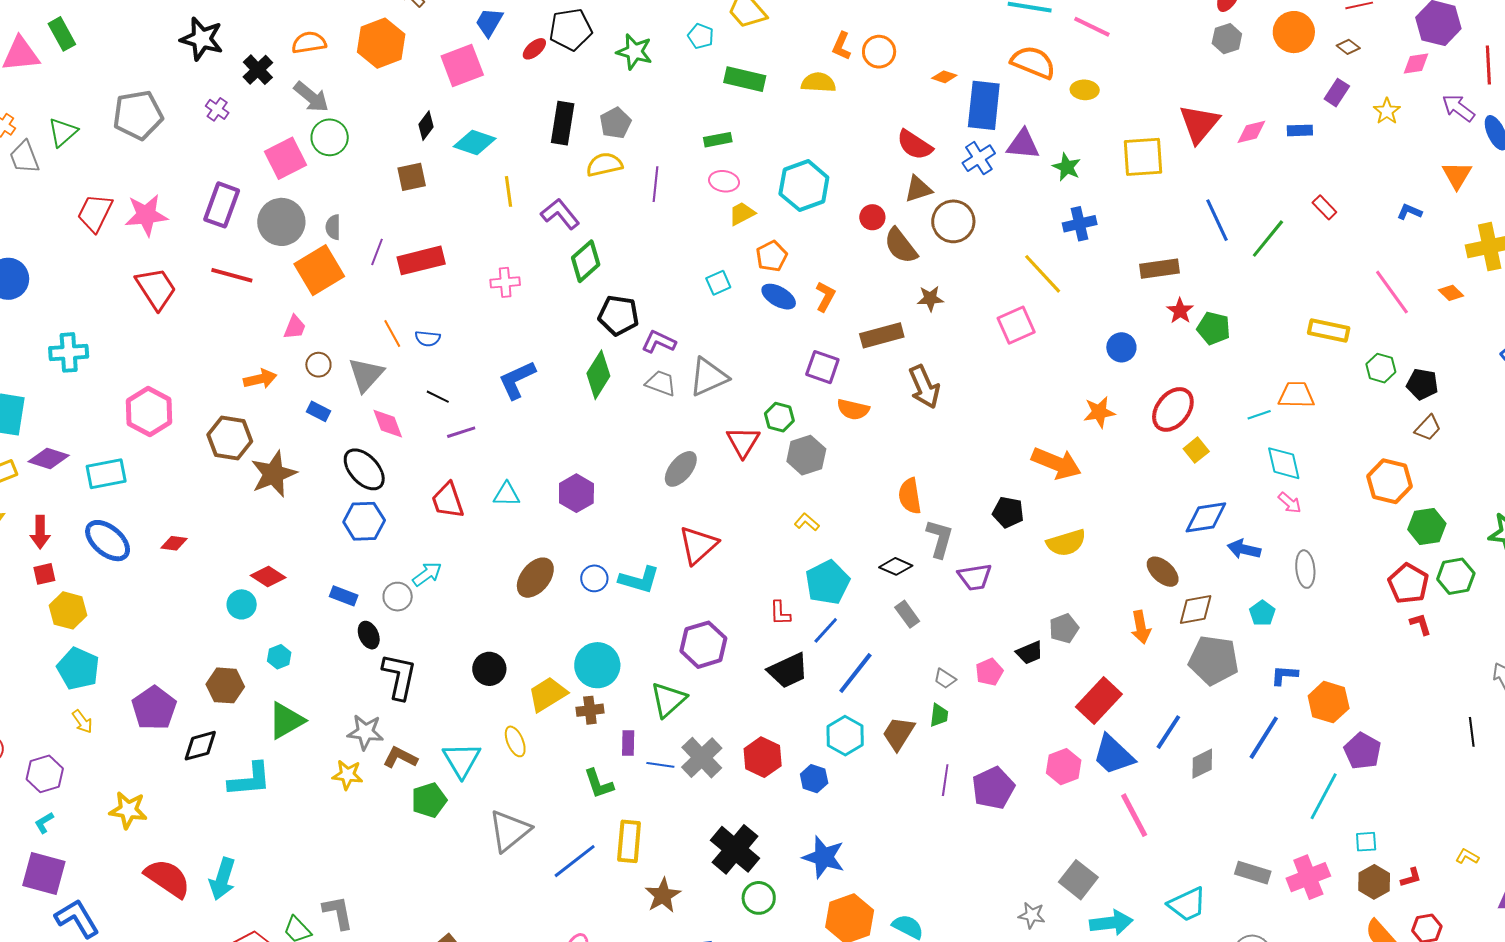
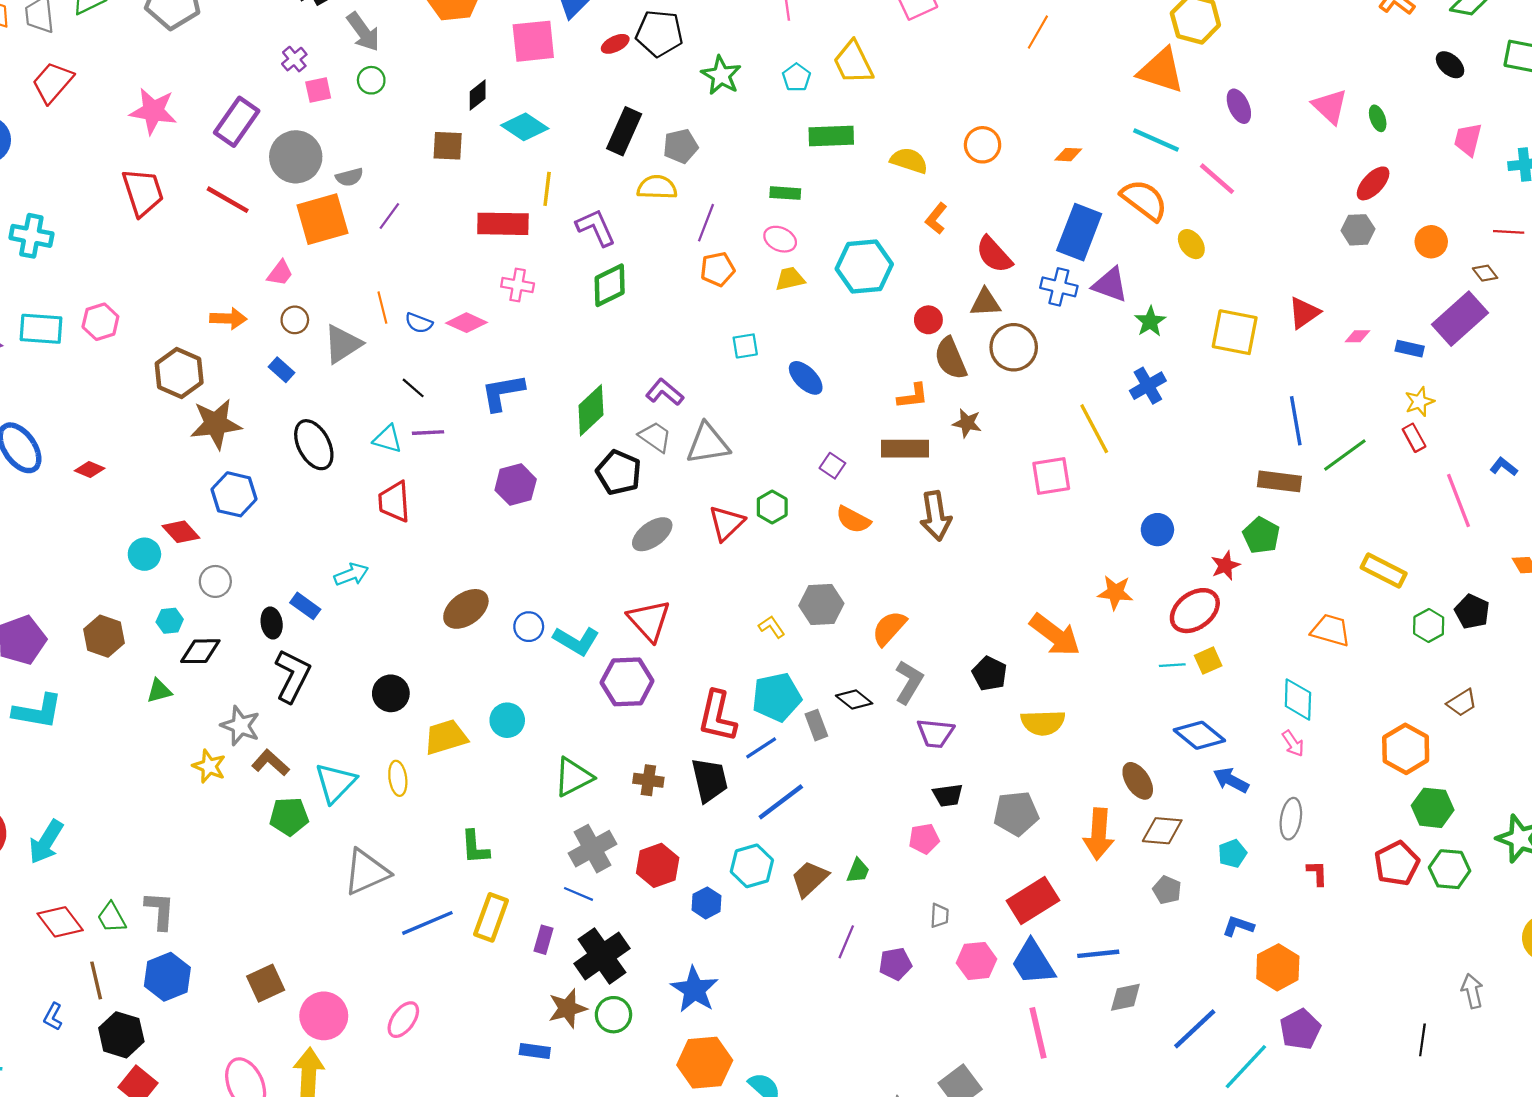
orange circle: (1294, 32) -> (1431, 242), size x0.7
orange L-shape: (841, 46) -> (936, 218), moved
orange diamond: (944, 77) -> (1068, 155), moved, turned -30
green rectangle: (745, 79) -> (831, 136), turned -30
yellow ellipse: (1085, 90) -> (1191, 244), turned 36
purple rectangle: (1337, 93) -> (1460, 319), size x1.8
purple cross: (217, 109) -> (294, 59), moved
yellow star: (1387, 111) -> (1419, 402), moved
red triangle: (1199, 124) -> (1304, 313), size x0.7
pink diamond: (1251, 132) -> (1357, 336), size x0.7
green circle: (330, 137) -> (371, 80), size x0.7
pink square: (286, 158) -> (318, 90), size x0.6
blue cross: (979, 158) -> (1059, 287), turned 32
red trapezoid: (95, 213) -> (53, 82), moved
blue cross: (1080, 224) -> (1148, 386), turned -32
gray semicircle: (333, 227) -> (349, 177), turned -120
orange pentagon: (772, 256) -> (718, 269), moved
red rectangle: (421, 260) -> (503, 224), moved
brown rectangle: (1160, 269) -> (1279, 481), moved
pink line: (1392, 292) -> (1459, 500), moved
orange L-shape: (825, 297) -> (913, 396), moved, turned 40
red star: (1180, 311) -> (1225, 566), moved
black pentagon: (618, 315) -> (619, 473), moved
purple square: (822, 367) -> (832, 466), size x0.7
black pentagon: (1422, 384) -> (1472, 612), moved
pink hexagon: (149, 412) -> (100, 322), size x0.7
cyan line: (1259, 415) -> (1172, 665), moved
pink diamond: (388, 424) -> (467, 323), moved, turned -60
gray hexagon: (806, 455) -> (821, 605), moved
cyan rectangle: (106, 474) -> (41, 329), moved
purple hexagon: (576, 493) -> (516, 485), moved
cyan triangle: (507, 494) -> (388, 439), moved
orange semicircle: (910, 496) -> (889, 628), turned 36
blue diamond: (1206, 517) -> (1199, 735), turned 33
blue hexagon: (364, 521) -> (234, 494), moved
red triangle: (698, 545) -> (649, 621), turned -45
blue rectangle: (344, 596) -> (305, 606), moved
gray circle: (398, 597) -> (215, 581), moved
red L-shape: (780, 613) -> (717, 716), size x1.8
gray rectangle: (907, 614) -> (816, 725), moved
red L-shape: (1420, 624) -> (1317, 873), moved
orange arrow: (1141, 627) -> (1099, 834), size x1.4
gray pentagon: (1064, 628) -> (1016, 814), size x1.4
purple hexagon: (703, 645) -> (627, 682), moved
black trapezoid: (1030, 653) -> (948, 795), moved
gray pentagon: (1214, 660) -> (1167, 890), size x0.5
cyan circle: (597, 665) -> (507, 720), size x0.7
black trapezoid: (788, 670) -> (709, 780), turned -93
gray trapezoid: (945, 679) -> (940, 916), moved, turned -135
brown cross: (590, 710) -> (648, 780), moved
green triangle: (286, 721) -> (159, 691), size x0.6
blue line: (1168, 732) -> (1098, 954), turned 36
blue line: (1264, 738) -> (1195, 1029), moved
purple rectangle: (628, 743) -> (543, 940), moved
black diamond: (200, 746) -> (200, 651), moved
blue line: (660, 765) -> (579, 894), moved
cyan L-shape: (250, 780) -> (38, 711), moved
purple pentagon: (993, 788) -> (895, 964), size x0.7
brown star: (663, 895) -> (567, 1008), moved

